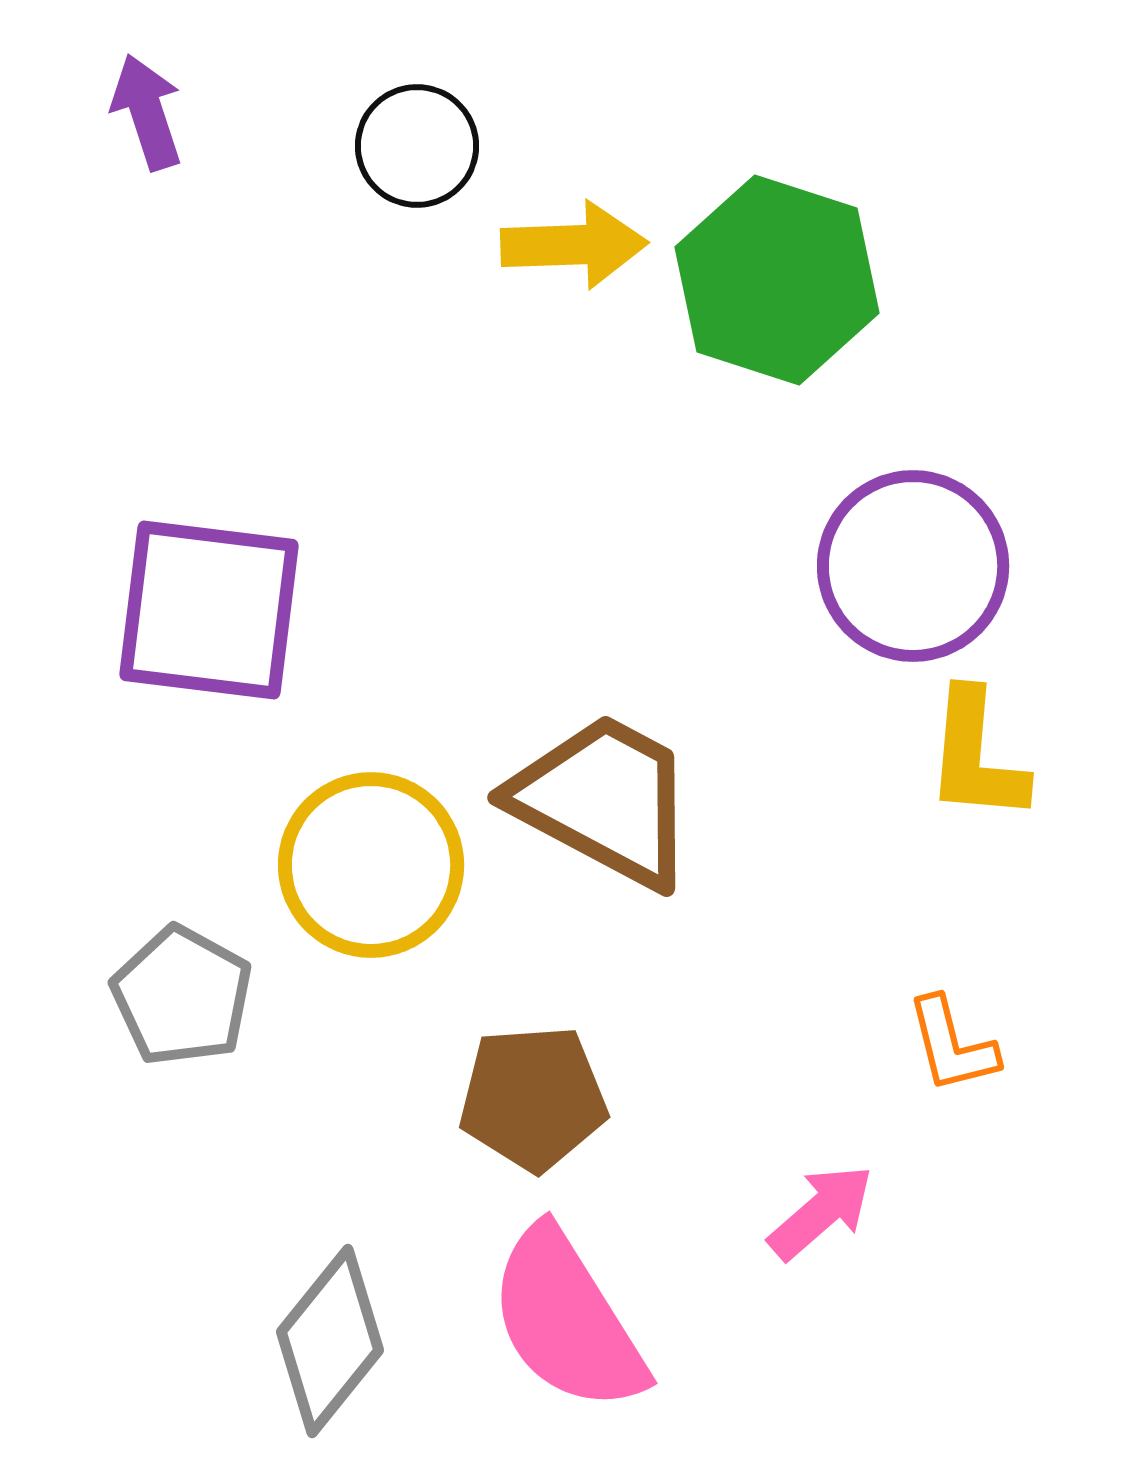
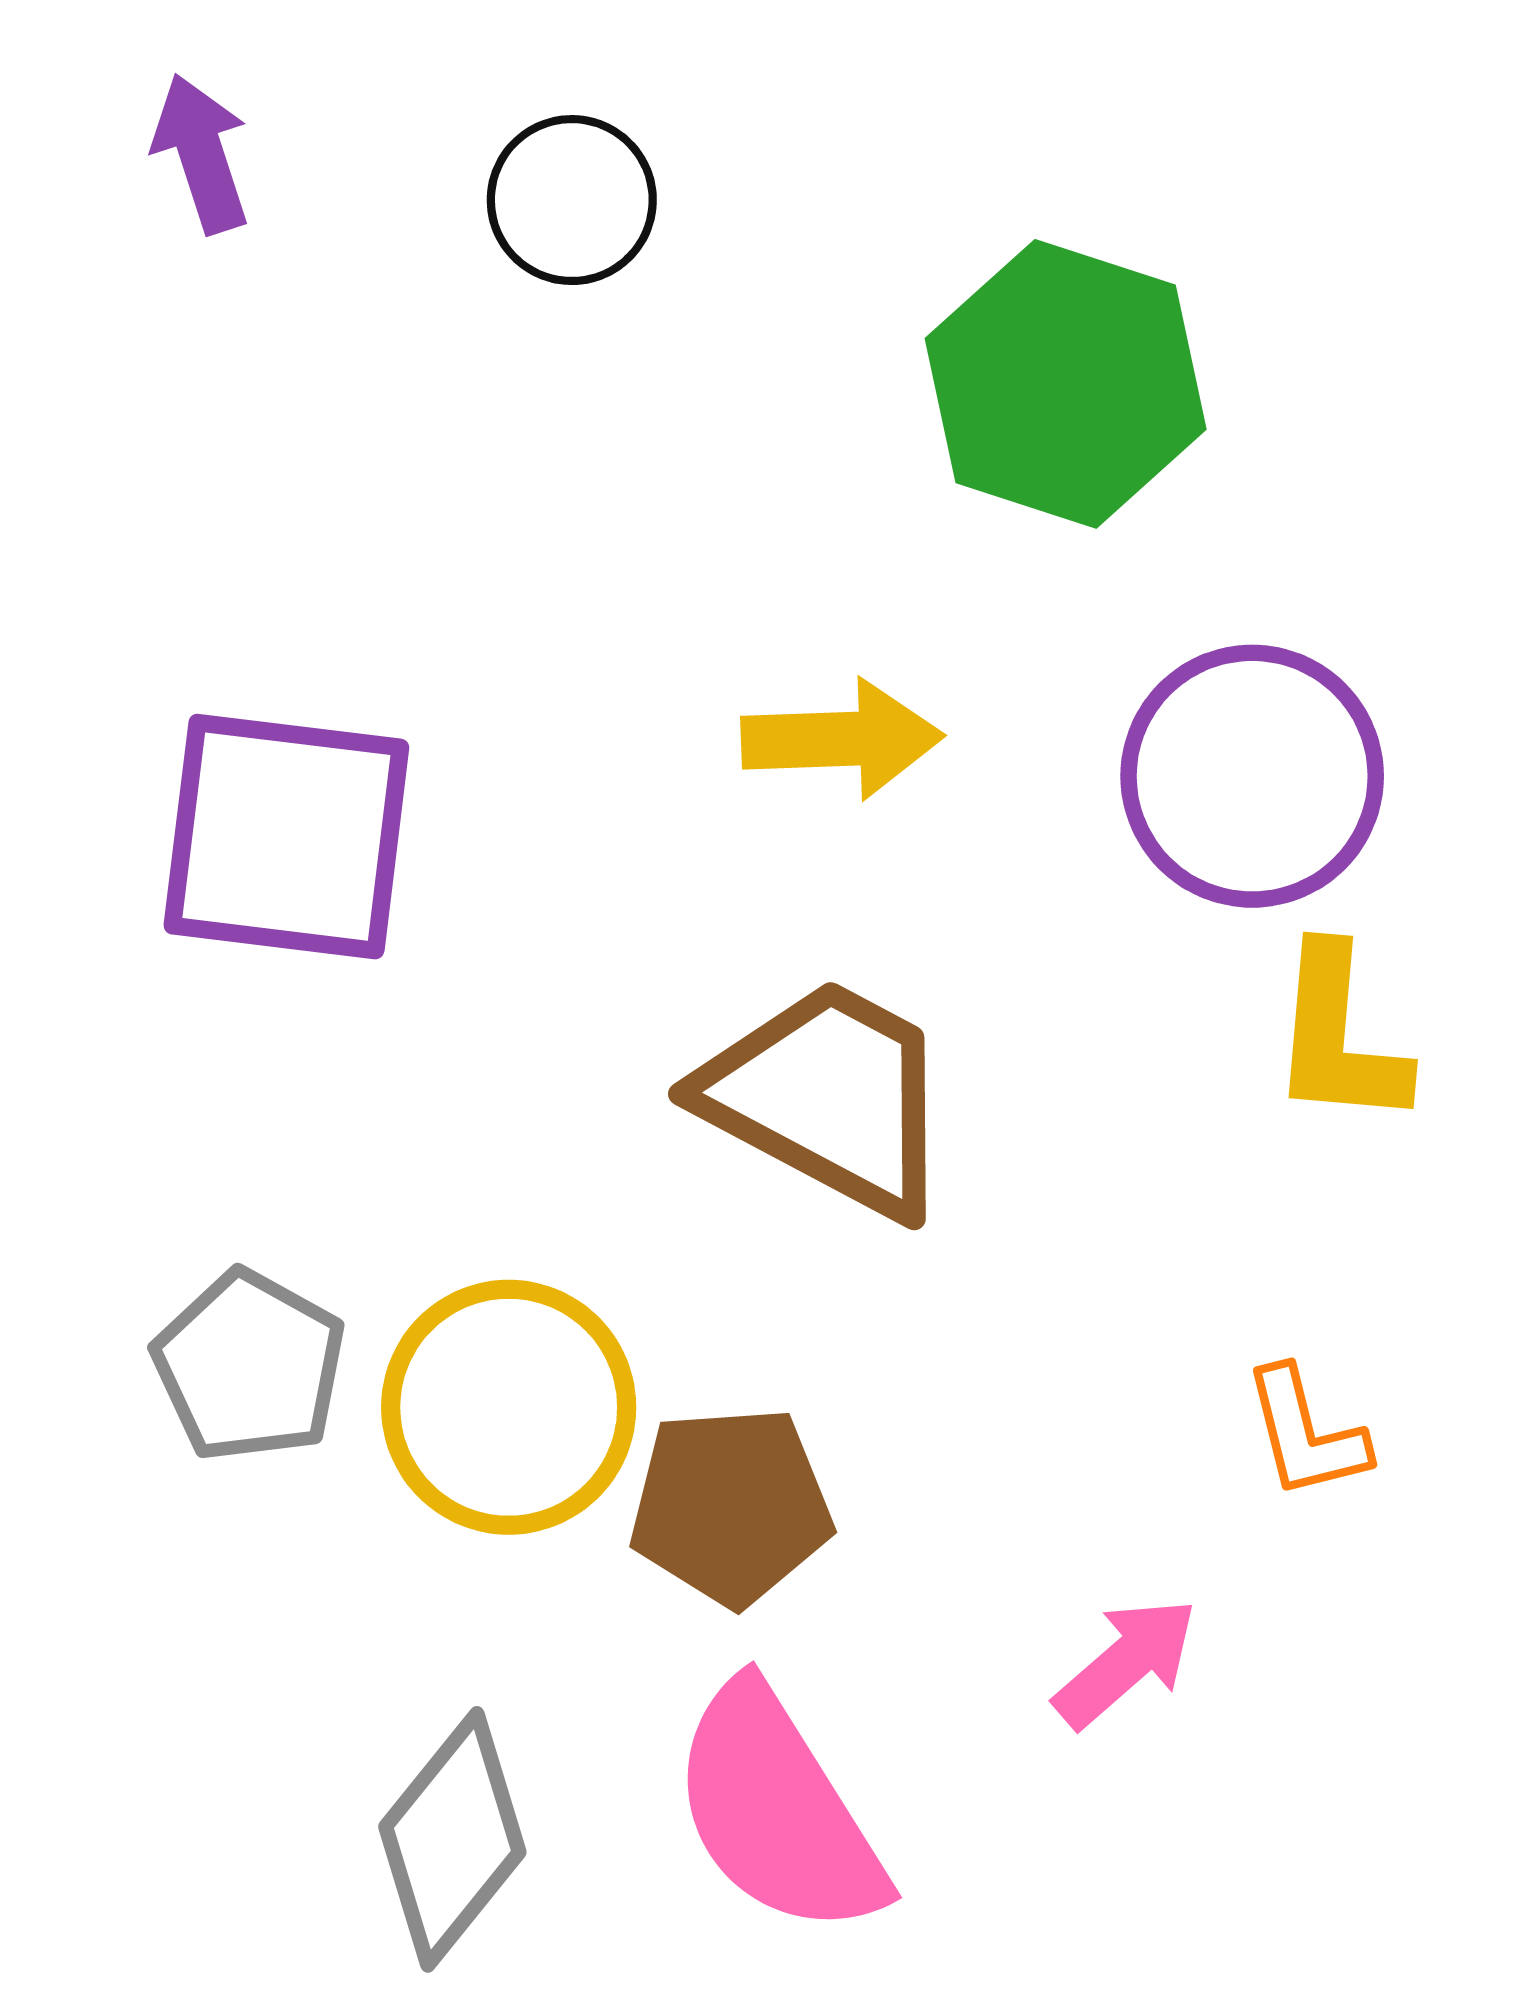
yellow arrow: (574, 245) -> (842, 739), moved
yellow circle: (371, 865) -> (509, 1407), moved

